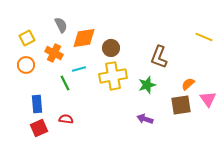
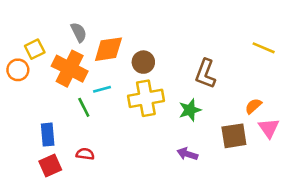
orange cross: (54, 53) -> (70, 69), size x1.5
orange circle: (26, 65) -> (18, 70), moved
orange semicircle: (188, 84) -> (253, 106), moved

